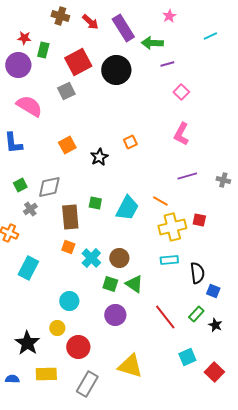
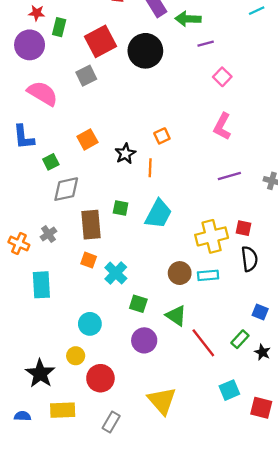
green square: (20, 185) -> (51, 162), moved
orange line: (160, 201) -> (150, 168), moved, turned 63
gray cross: (30, 209) -> (48, 234), moved
brown circle: (119, 258) -> (180, 273), moved
cyan rectangle: (28, 268) -> (41, 285), turned -30
black semicircle: (197, 273) -> (249, 259), moved
green triangle: (134, 284) -> (176, 316), moved
yellow triangle: (130, 366) -> (162, 401), turned 32
red square: (214, 372) -> (261, 408), turned -30
gray rectangle: (87, 384) -> (111, 422), size x0.7

